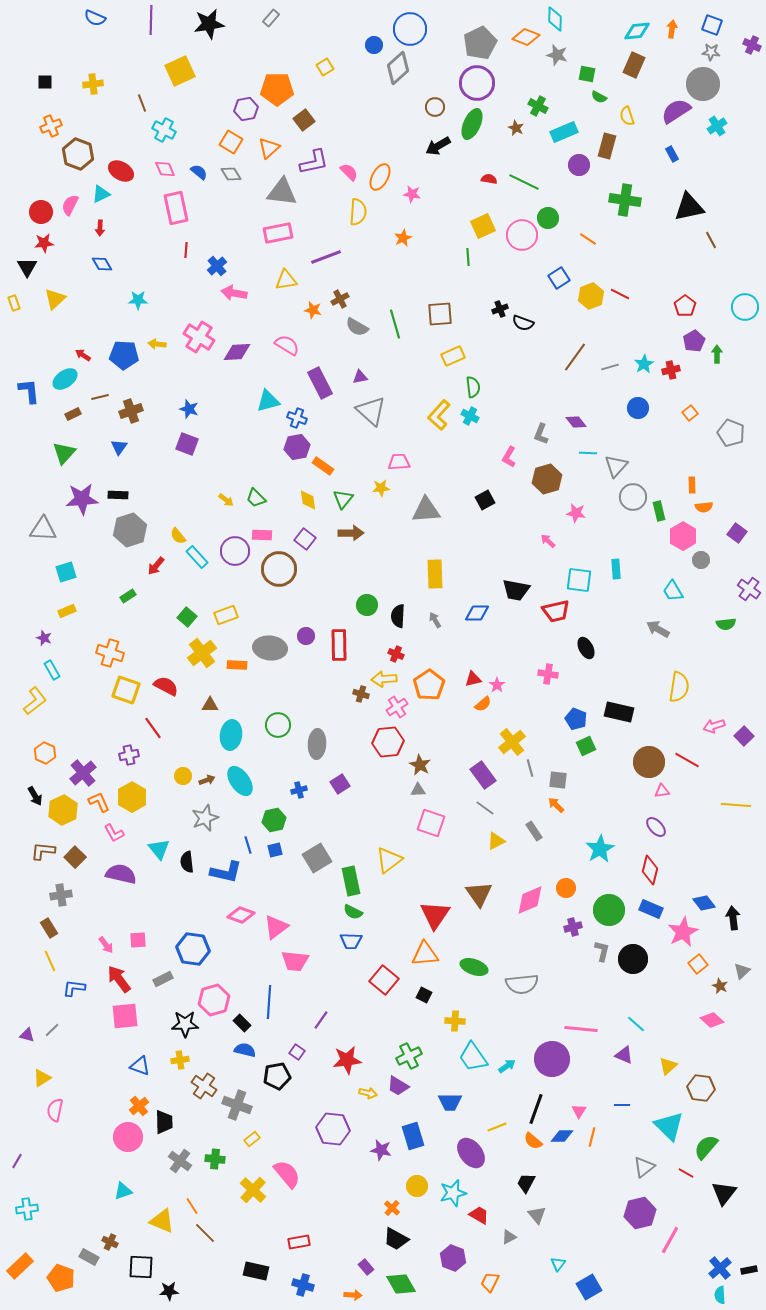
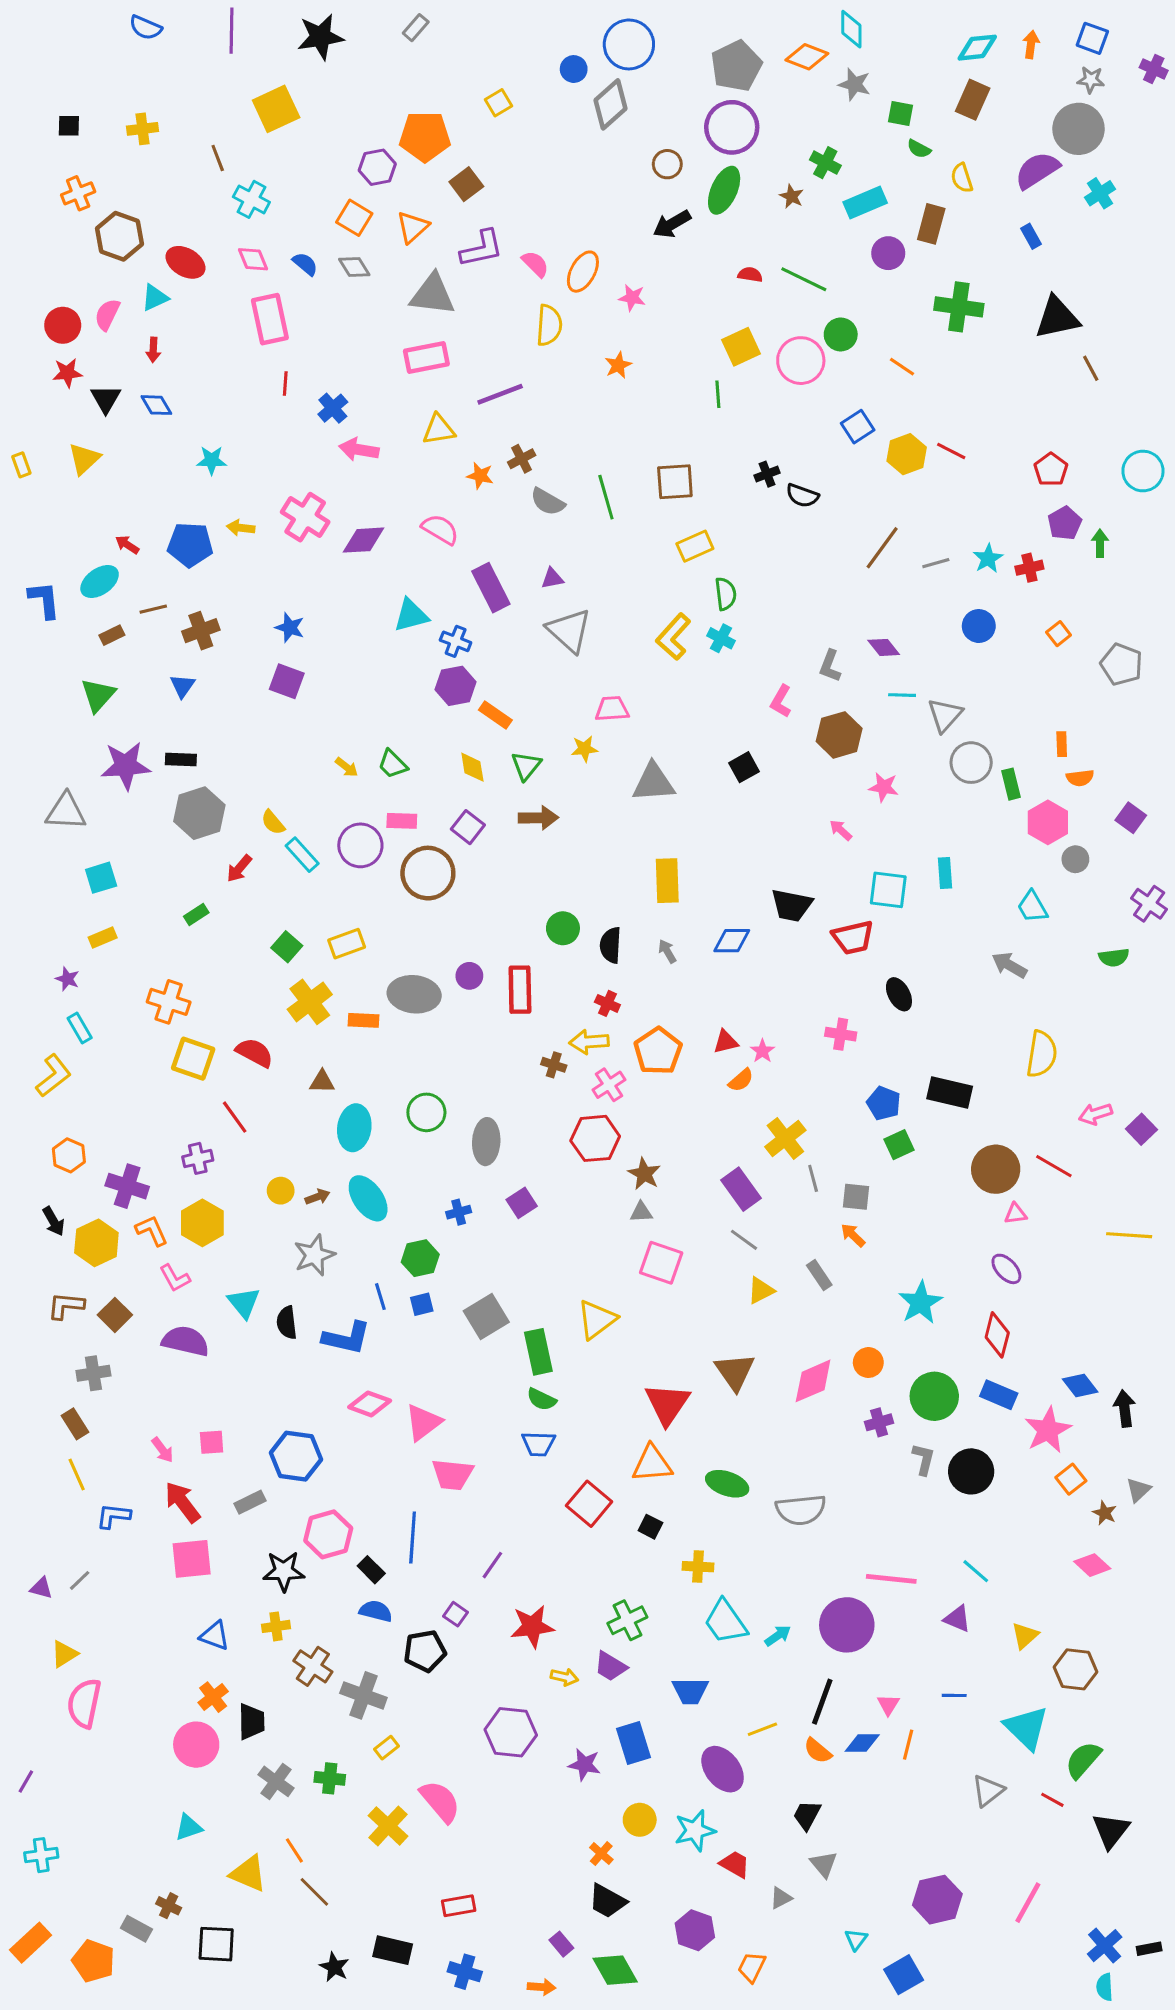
black triangle: (27, 267) -> (106, 399), moved
purple cross: (83, 773) -> (127, 1186), turned -32
pink semicircle: (55, 1110) -> (84, 1703), size x1.4
purple hexagon: (640, 1213) -> (937, 1900), moved
black star: (169, 1291) -> (334, 1967), moved, turned 30

